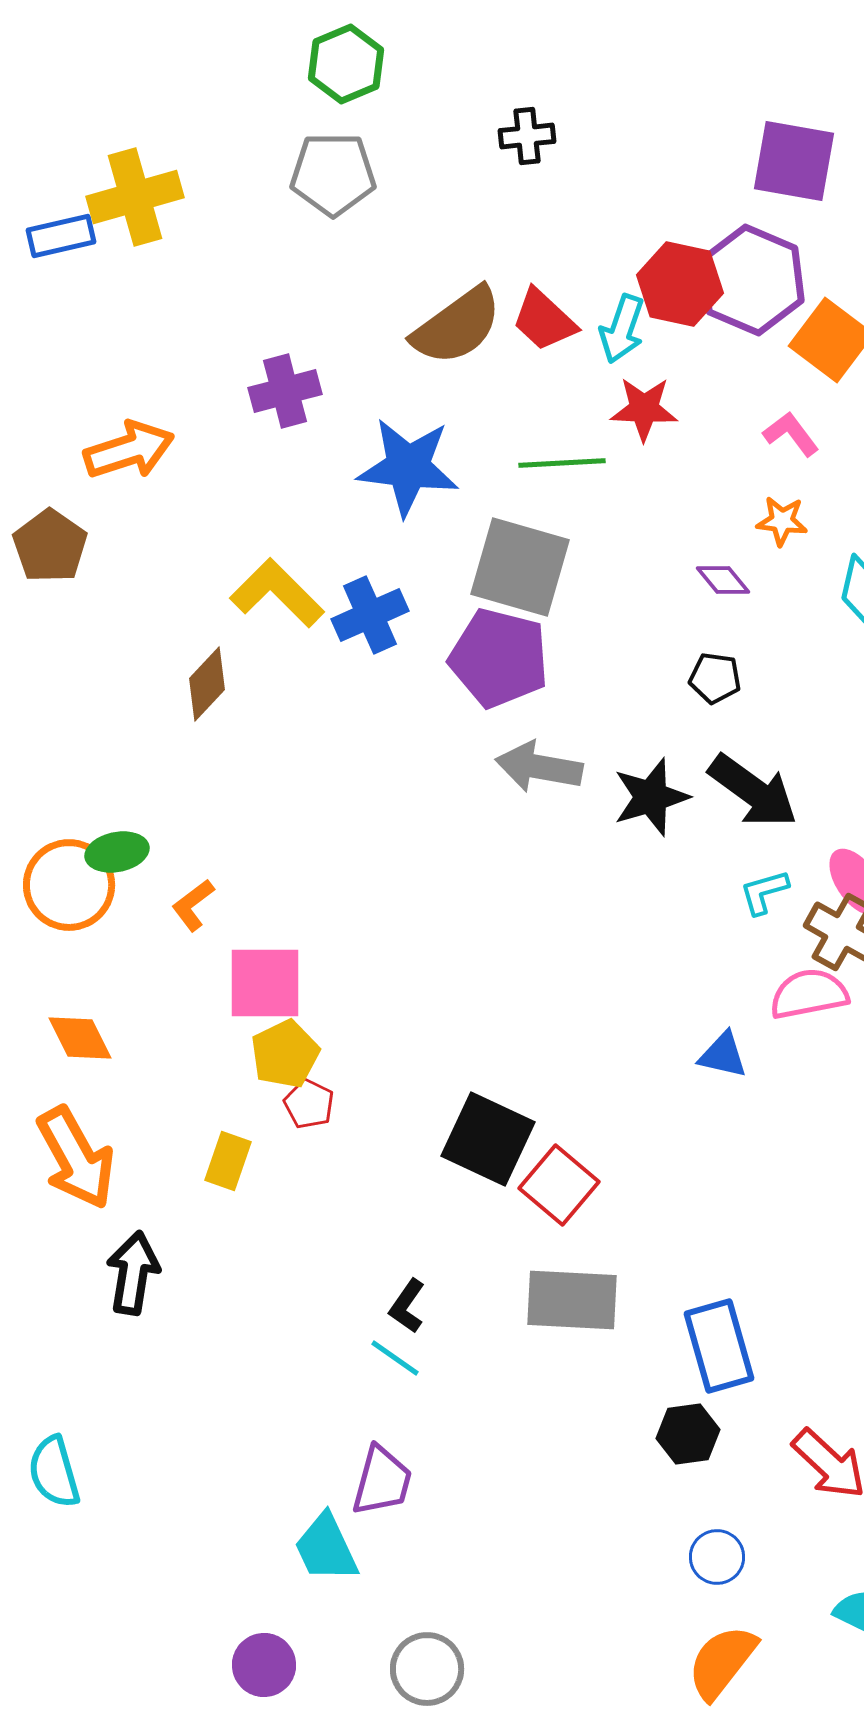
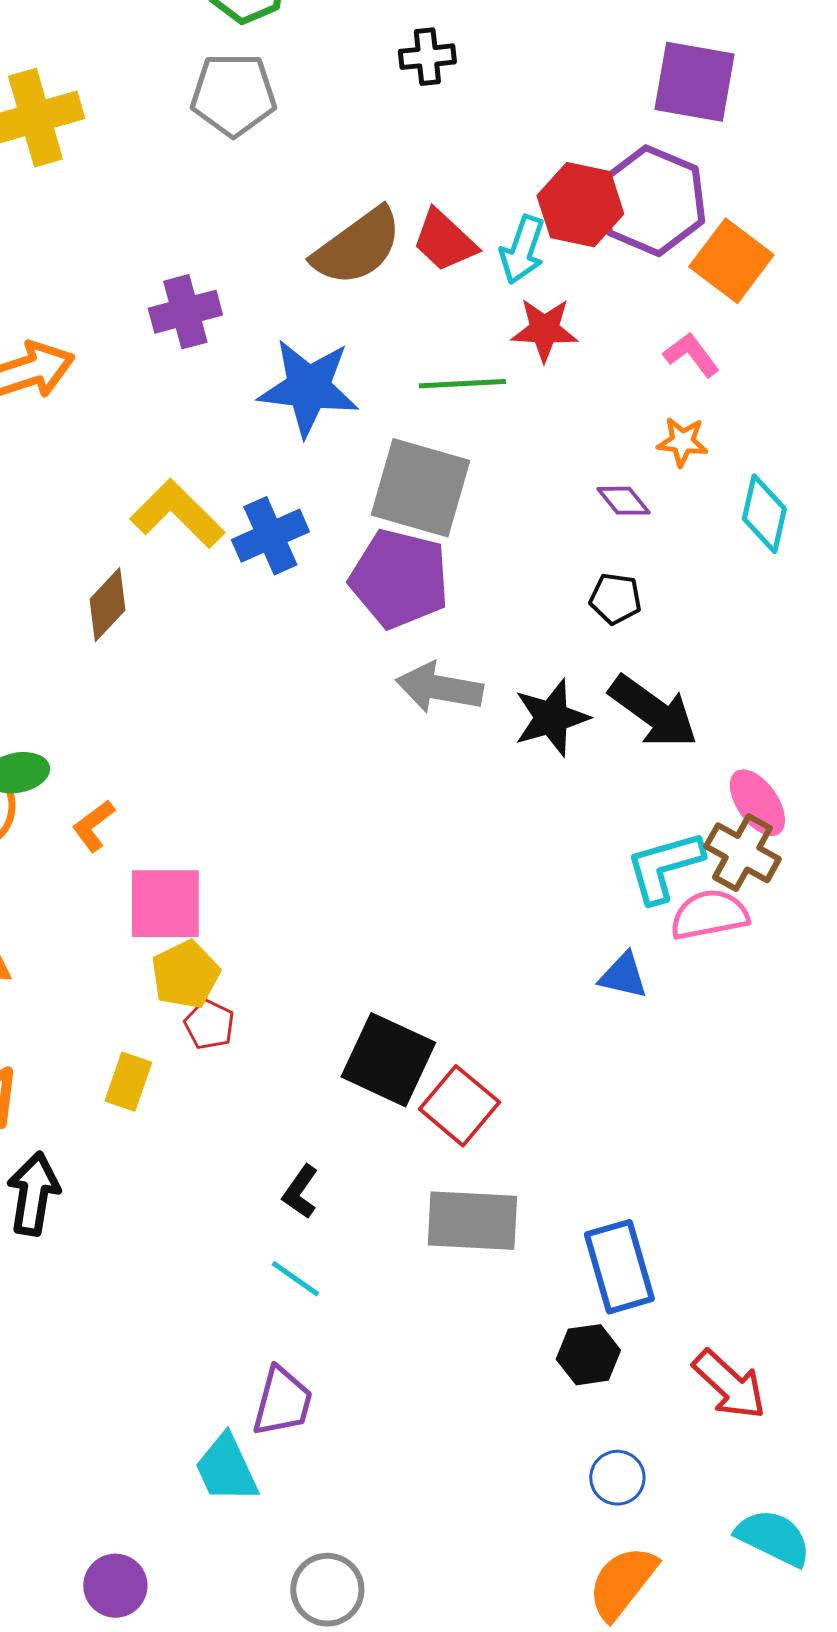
cyan L-shape: (764, 892) -> (664, 867), moved, size x1.6
black L-shape: (407, 1306) -> (300, 1192), moved
purple circle: (264, 1665) -> (115, 1586), moved

